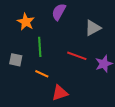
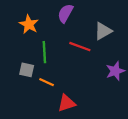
red line: (77, 56) -> (80, 47), moved
gray square: (16, 60) -> (27, 70), moved

